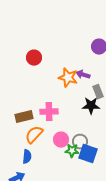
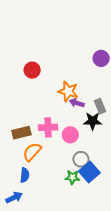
purple arrow: (83, 75) -> (77, 103), moved
pink circle: (61, 140) -> (70, 135), moved
green star: (72, 151) -> (72, 177), moved
blue square: (88, 154) -> (89, 172), turned 30

